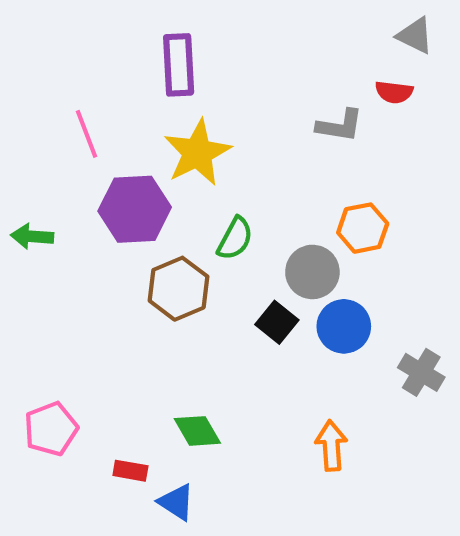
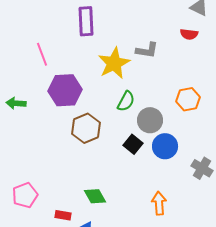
gray L-shape: (340, 126) -> (147, 50), moved
yellow star: (197, 153) -> (114, 63), moved
orange hexagon: (363, 228) -> (188, 99), moved
green semicircle: (235, 239) -> (126, 101), moved

